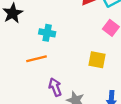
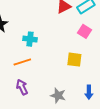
purple arrow: (55, 87) -> (22, 87), moved

